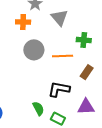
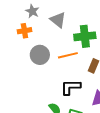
green cross: (84, 40) -> (85, 36), size x1.5

